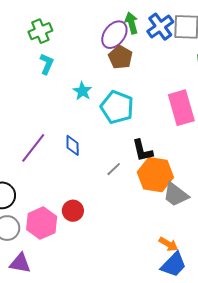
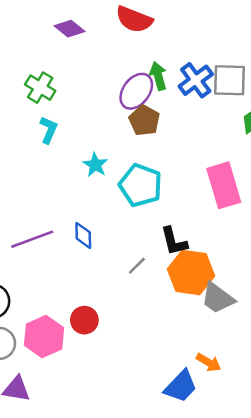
green cross: (40, 31) -> (40, 88), turned -35
purple line: (33, 148) -> (32, 239), turned 32
blue trapezoid: (174, 265) -> (181, 386), moved

